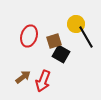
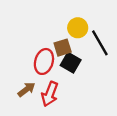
yellow circle: (76, 24) -> (78, 28), moved
red ellipse: (29, 36) -> (44, 61), moved

